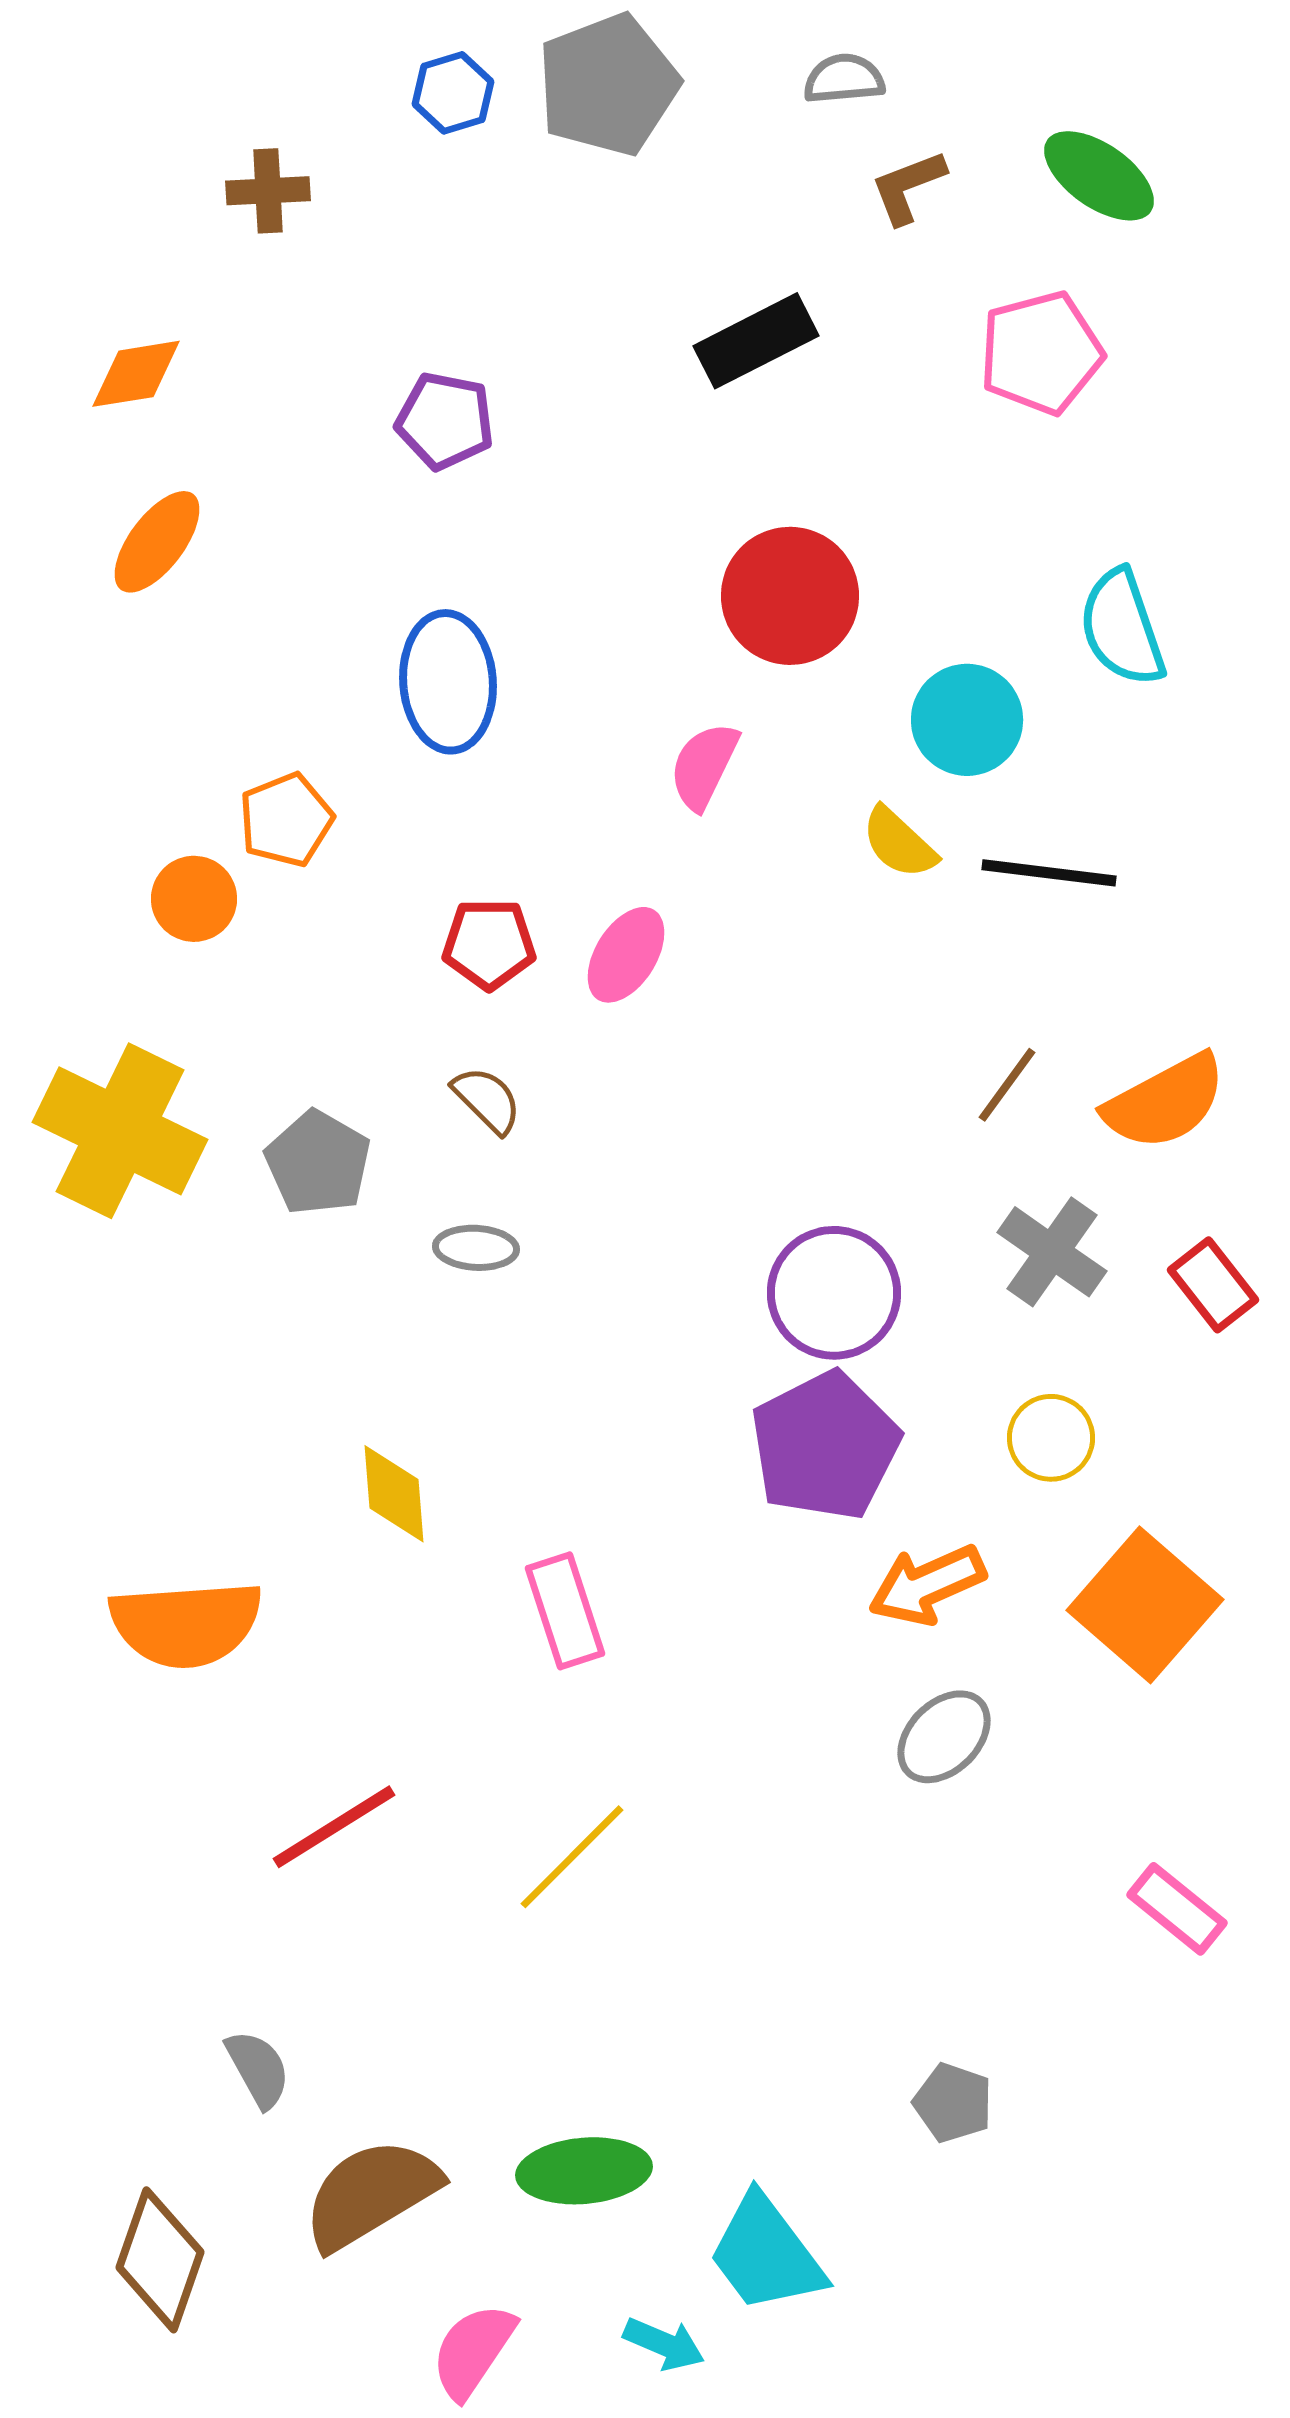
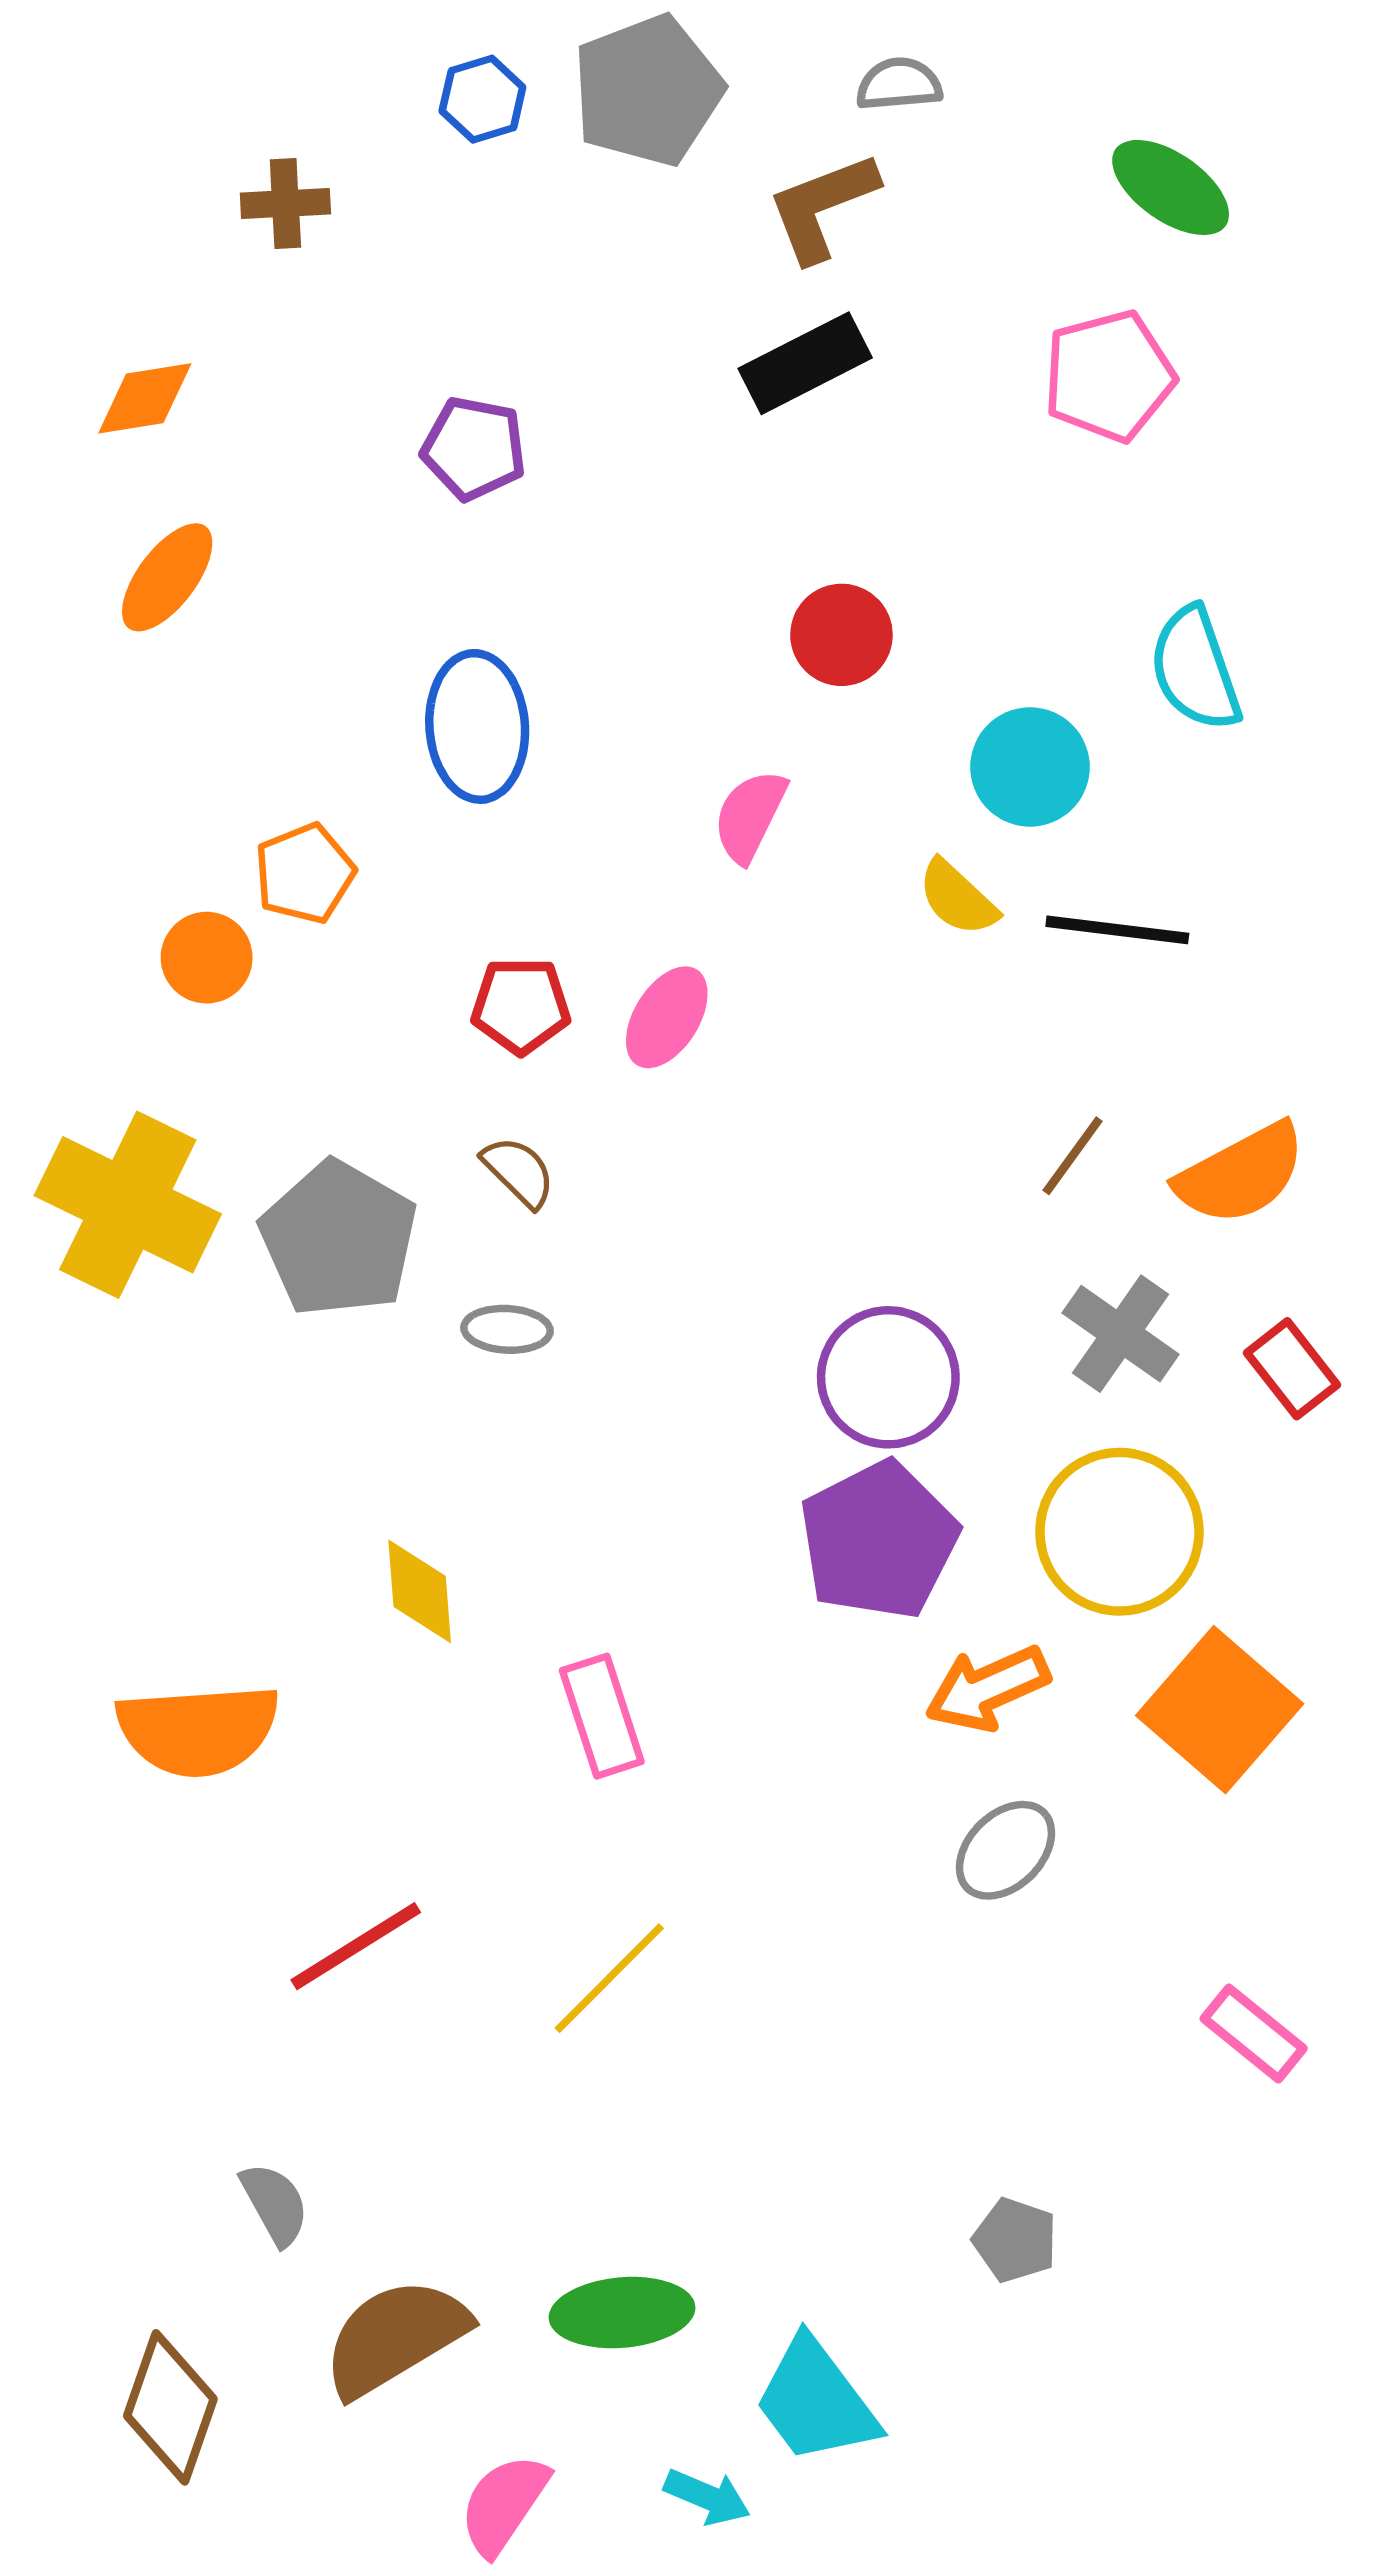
brown L-shape: (908, 187) -> (822, 207), moved, size x1.4
red circle: (790, 596) -> (841, 635), size x0.7
gray pentagon: (318, 1163) -> (339, 1239), size x1.4
yellow circle: (1051, 1438) -> (1119, 1532), size x1.8

